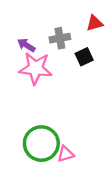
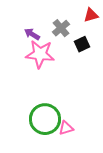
gray cross: (60, 38) -> (61, 28), turned -30

